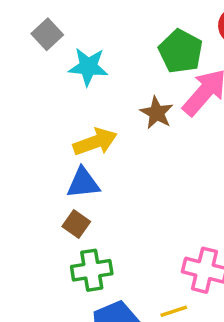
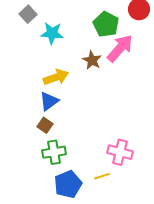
blue triangle: (83, 183) -> (49, 101), turned -30

